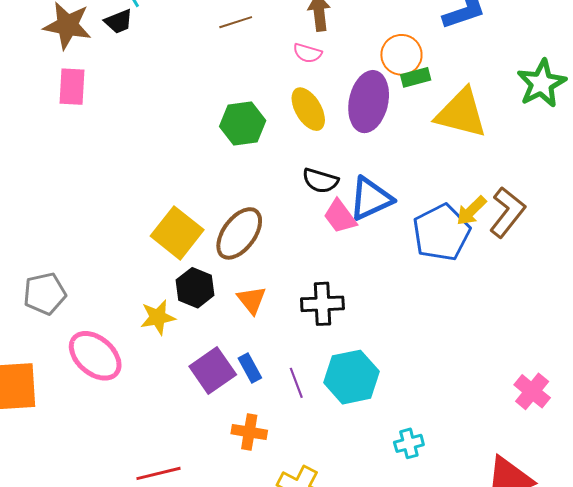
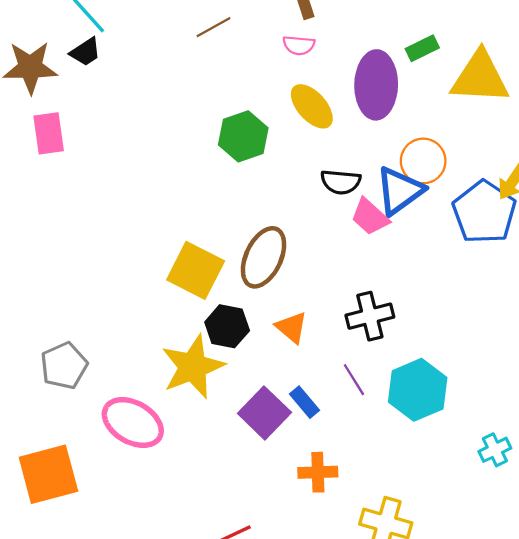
orange circle: (401, 55) -> (423, 161), moved
yellow star: (158, 317) -> (193, 367), size x1.6
purple line: (296, 383) -> (354, 380), moved

